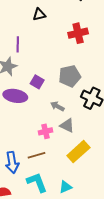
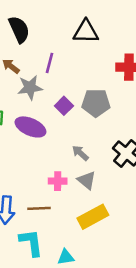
black triangle: (39, 14) -> (86, 32), size x1.5
gray pentagon: (70, 76) -> (96, 103), moved
purple square: (37, 82) -> (64, 106), moved

